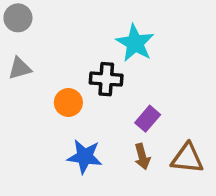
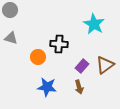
cyan star: (135, 43) -> (94, 24), moved
gray triangle: (20, 68) -> (11, 38), turned 32
brown triangle: (187, 158) -> (105, 65), moved, turned -42

